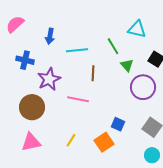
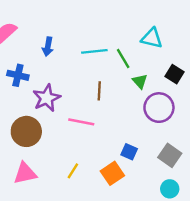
cyan line: (77, 50) -> (94, 51), moved

